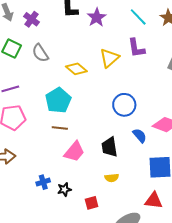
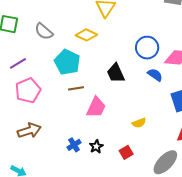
gray semicircle: (40, 53) -> (44, 31), moved
yellow diamond: (76, 69) -> (86, 35), moved
blue circle: (124, 105) -> (147, 48), moved
black trapezoid: (109, 147) -> (116, 73), moved

